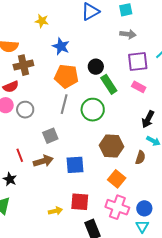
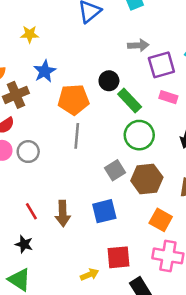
gray arrow: (128, 34) -> (138, 45), moved
blue star: (61, 46) -> (45, 71), moved, turned 30
green circle: (93, 110) -> (139, 135), moved
gray square: (50, 136) -> (115, 170), moved
brown arrow: (43, 161) -> (63, 213), turned 114

